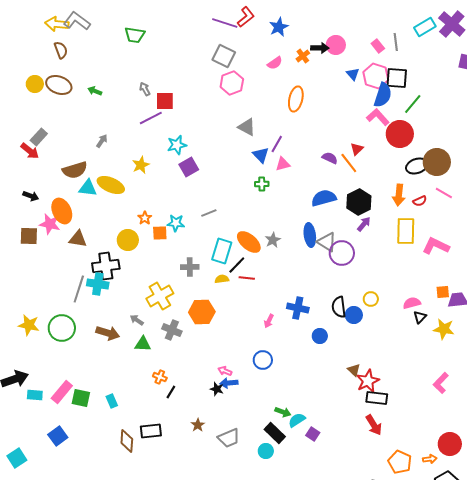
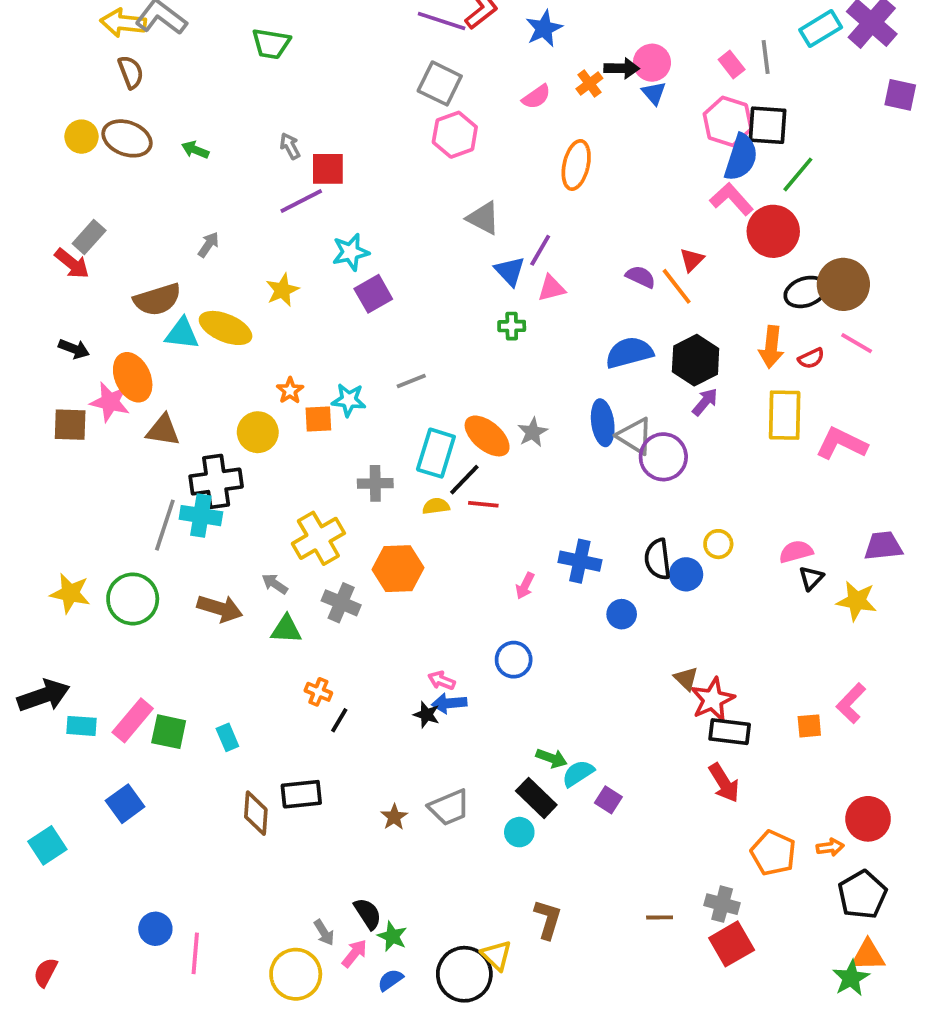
blue triangle: (353, 74) -> (654, 93), moved
orange square: (443, 292) -> (809, 726), moved
brown star: (198, 425) -> (394, 817), moved

